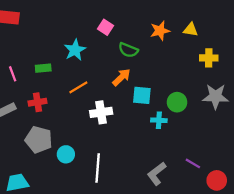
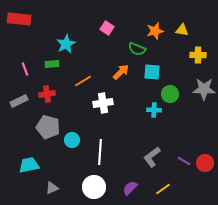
cyan star: (75, 50) -> (66, 44), moved
green semicircle: (128, 50) -> (137, 49), moved
cyan square: (142, 95) -> (152, 72), moved
purple line: (193, 163) -> (184, 161), moved

